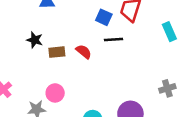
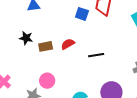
black line: (114, 40) -> (96, 55), moved
red semicircle: (84, 52) -> (68, 44), turned -64

